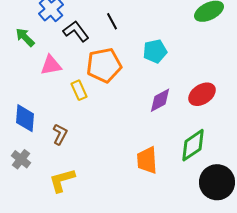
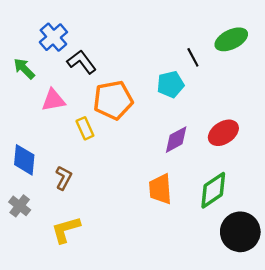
black line: (112, 21) -> (193, 57), moved
orange trapezoid: (147, 160) -> (160, 189), moved

